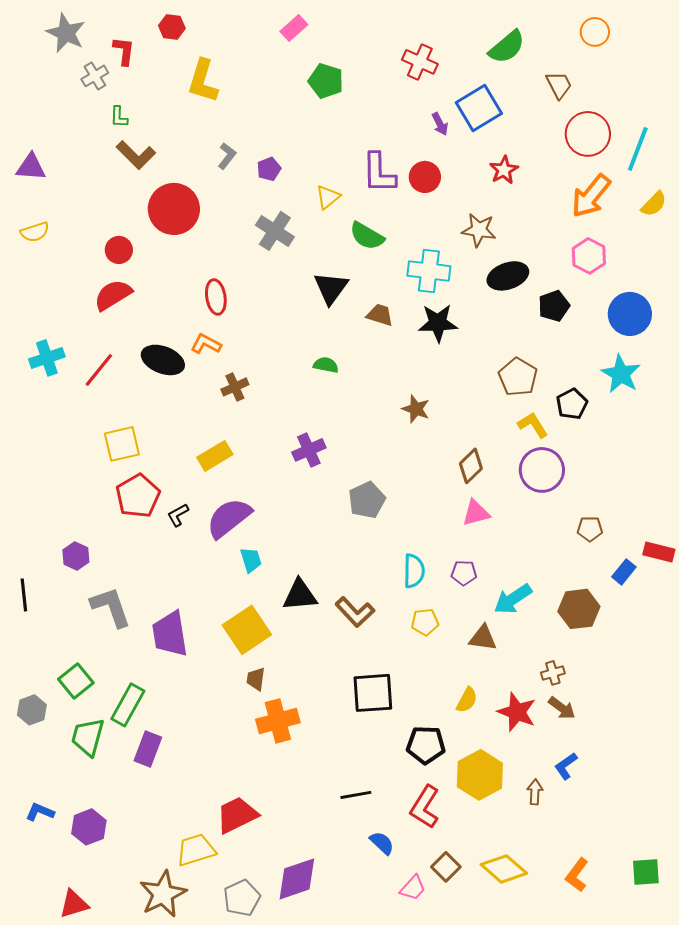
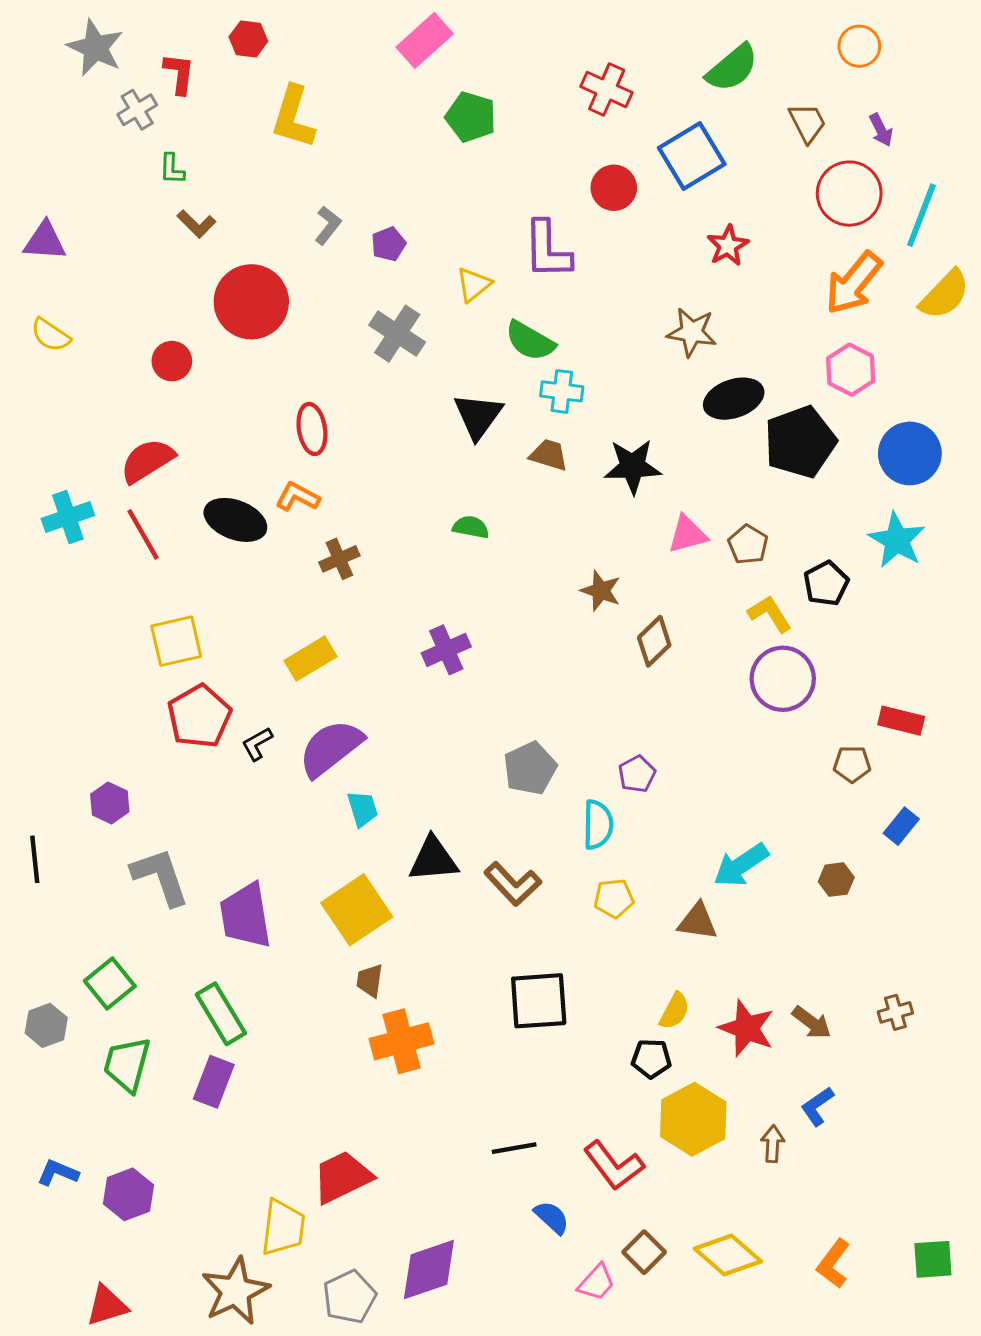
pink rectangle: (294, 28) -> (425, 40), size x1.4
purple arrow: (440, 124) -> (881, 130), moved
brown L-shape: (136, 155) -> (196, 224), size x0.7
red circle: (425, 177) -> (614, 188), moved
yellow semicircle: (654, 204) -> (945, 295), size x1.4
yellow semicircle: (35, 232) -> (51, 335), turned 52
cyan cross: (429, 271) -> (562, 391), moved, size x0.7
red semicircle: (113, 295) -> (147, 461), moved
black pentagon: (554, 306) -> (800, 442), size x1.6
red line: (99, 370) -> (143, 534), turned -69
brown pentagon: (518, 377) -> (748, 544), size x0.7
brown diamond: (471, 466) -> (654, 641), moved
gray pentagon: (367, 500) -> (530, 768), moved
pink triangle: (476, 513) -> (687, 534), moved
red rectangle: (659, 552) -> (901, 721), moved
purple pentagon: (464, 573) -> (637, 774), moved, turned -30
brown hexagon: (579, 609) -> (836, 880), size x0.6
brown cross: (553, 673) -> (895, 1012), moved
green rectangle: (128, 705) -> (221, 1014), moved, turned -60
black pentagon: (426, 745) -> (651, 1059), moved, size x0.7
red L-shape: (425, 807) -> (614, 1165), turned -69
yellow trapezoid: (196, 850) -> (283, 1228), turned 114

